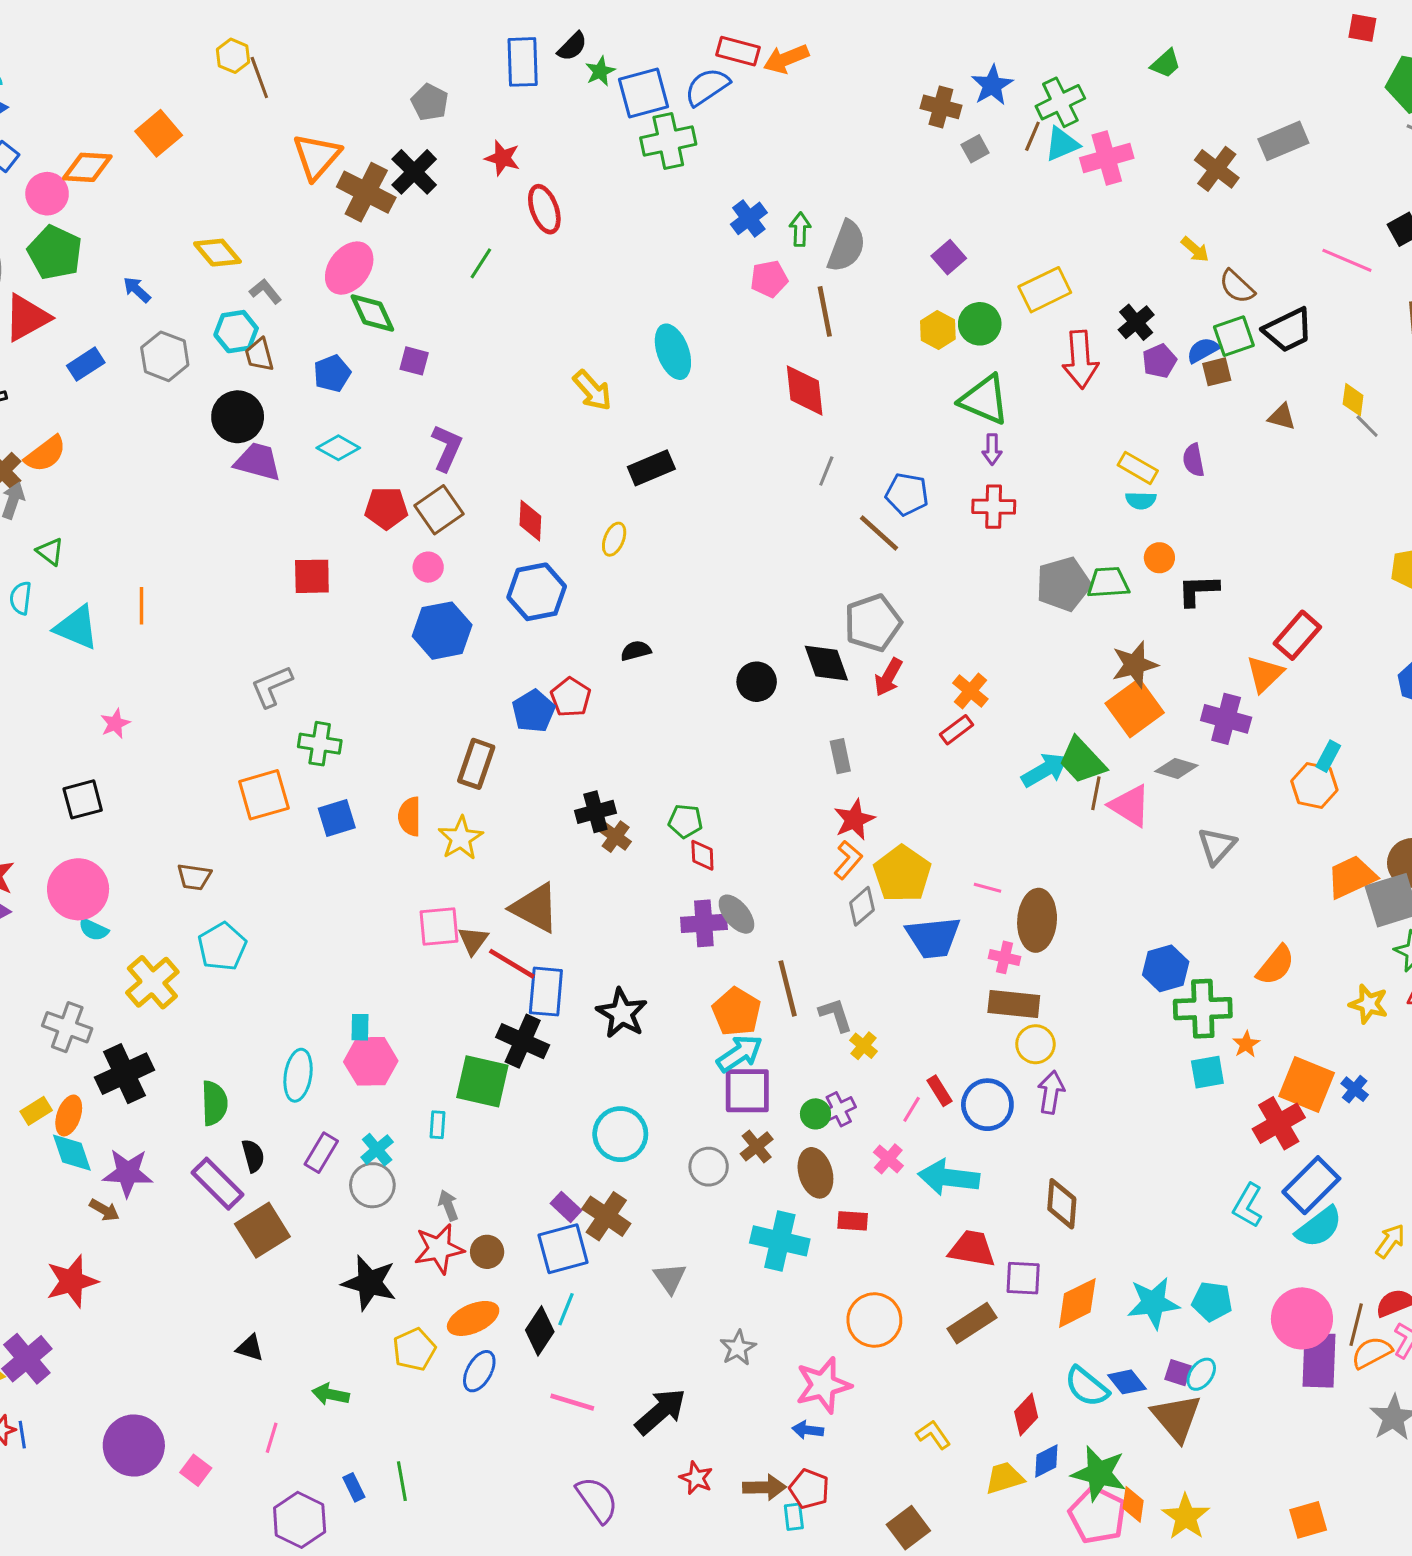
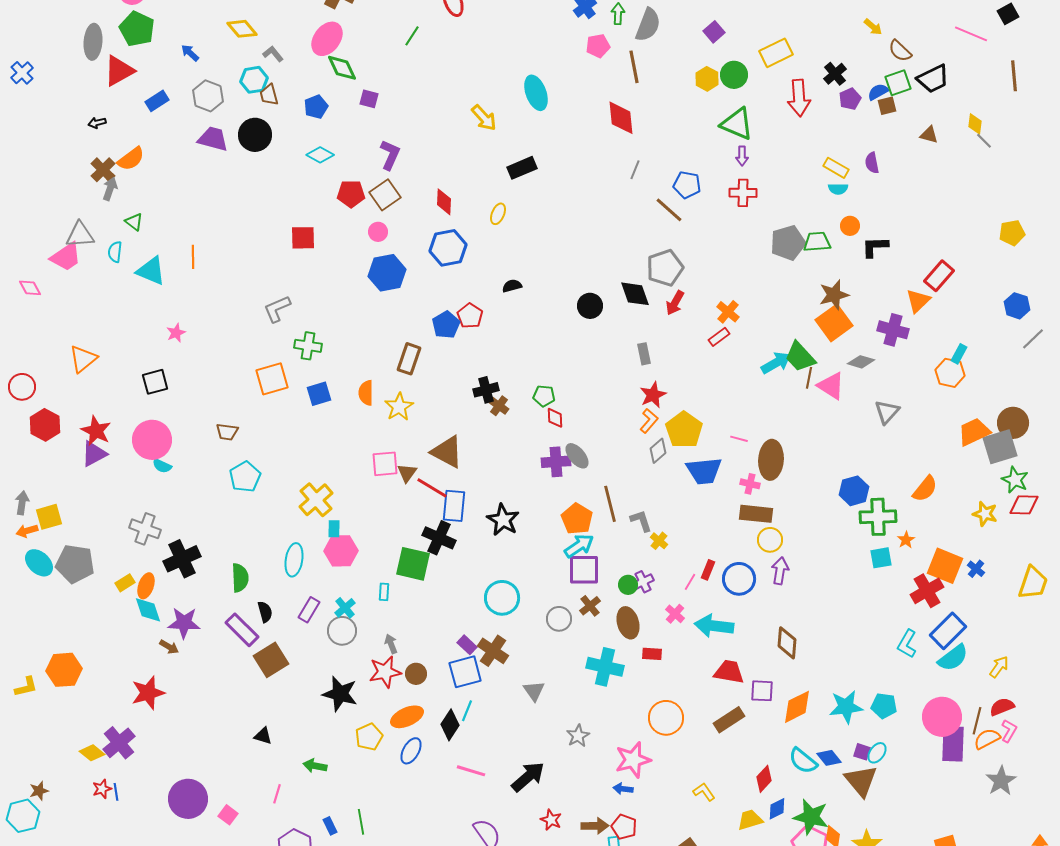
purple trapezoid: (258, 462) -> (213, 139), moved
yellow cross: (152, 982) -> (316, 500), moved
red rectangle: (939, 1091) -> (708, 570), turned 54

